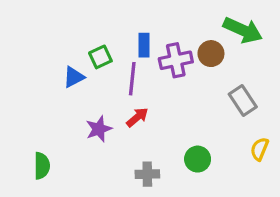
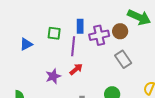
green square: (100, 57) -> (54, 33), turned 32
blue triangle: (74, 77) -> (26, 44), moved
gray rectangle: (243, 100) -> (123, 59), moved

